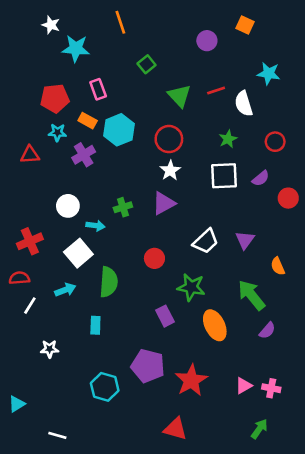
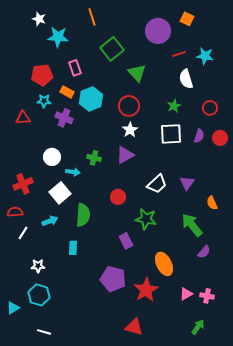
purple circle: (207, 41) -> (158, 31), size x1.6
green square: (147, 64) -> (112, 49), size x1.6
red line: (216, 90) -> (179, 54), moved
purple cross: (84, 155) -> (64, 118), turned -36
purple semicircle: (261, 178) -> (199, 136), turned -32
red circle: (288, 198) -> (220, 138), moved
green cross: (123, 207) -> (94, 158), turned 32
orange ellipse: (215, 325) -> (164, 264), moved
cyan hexagon: (105, 387) -> (39, 295), moved

